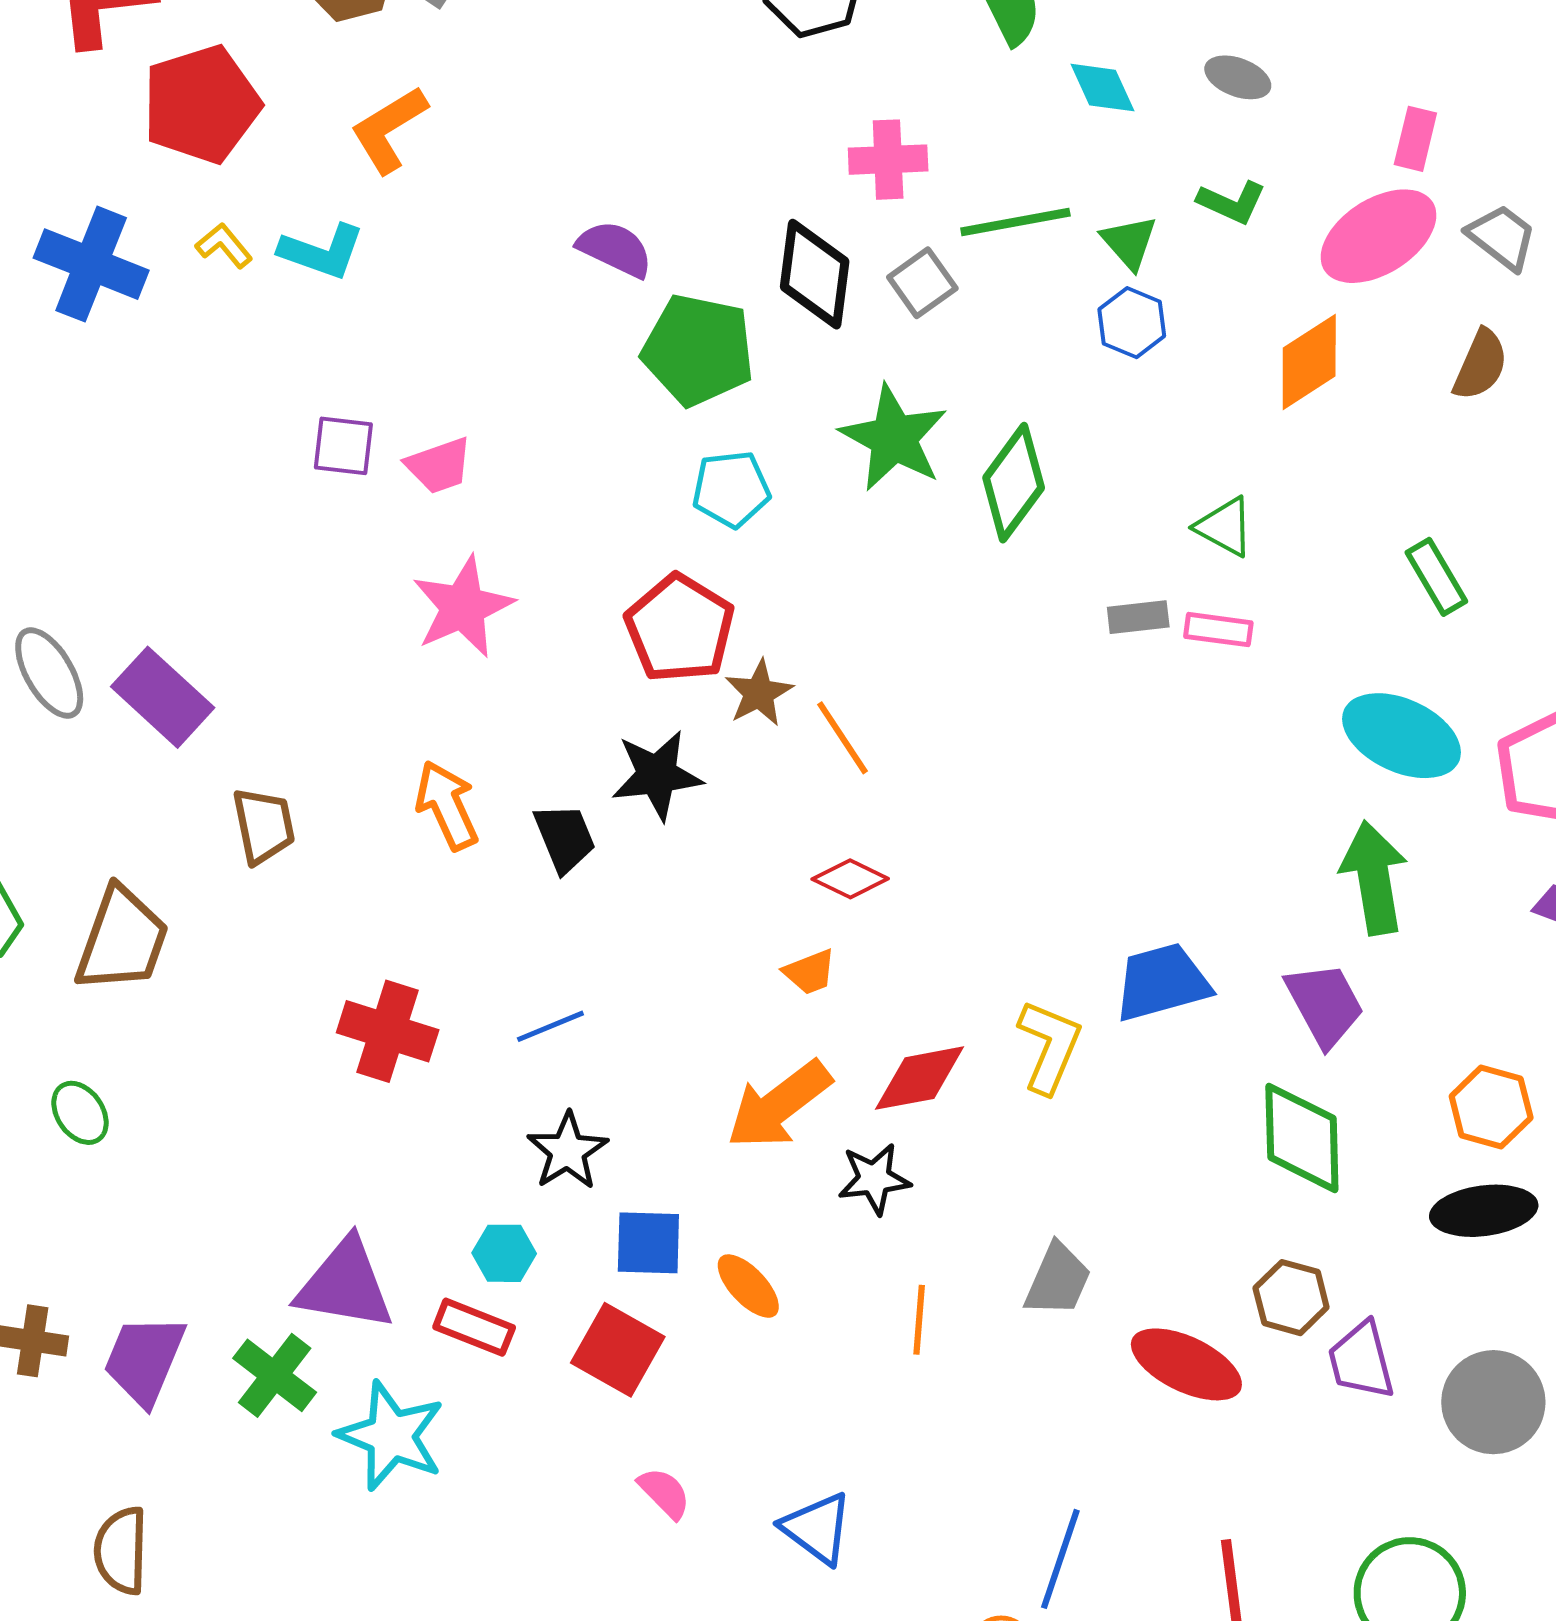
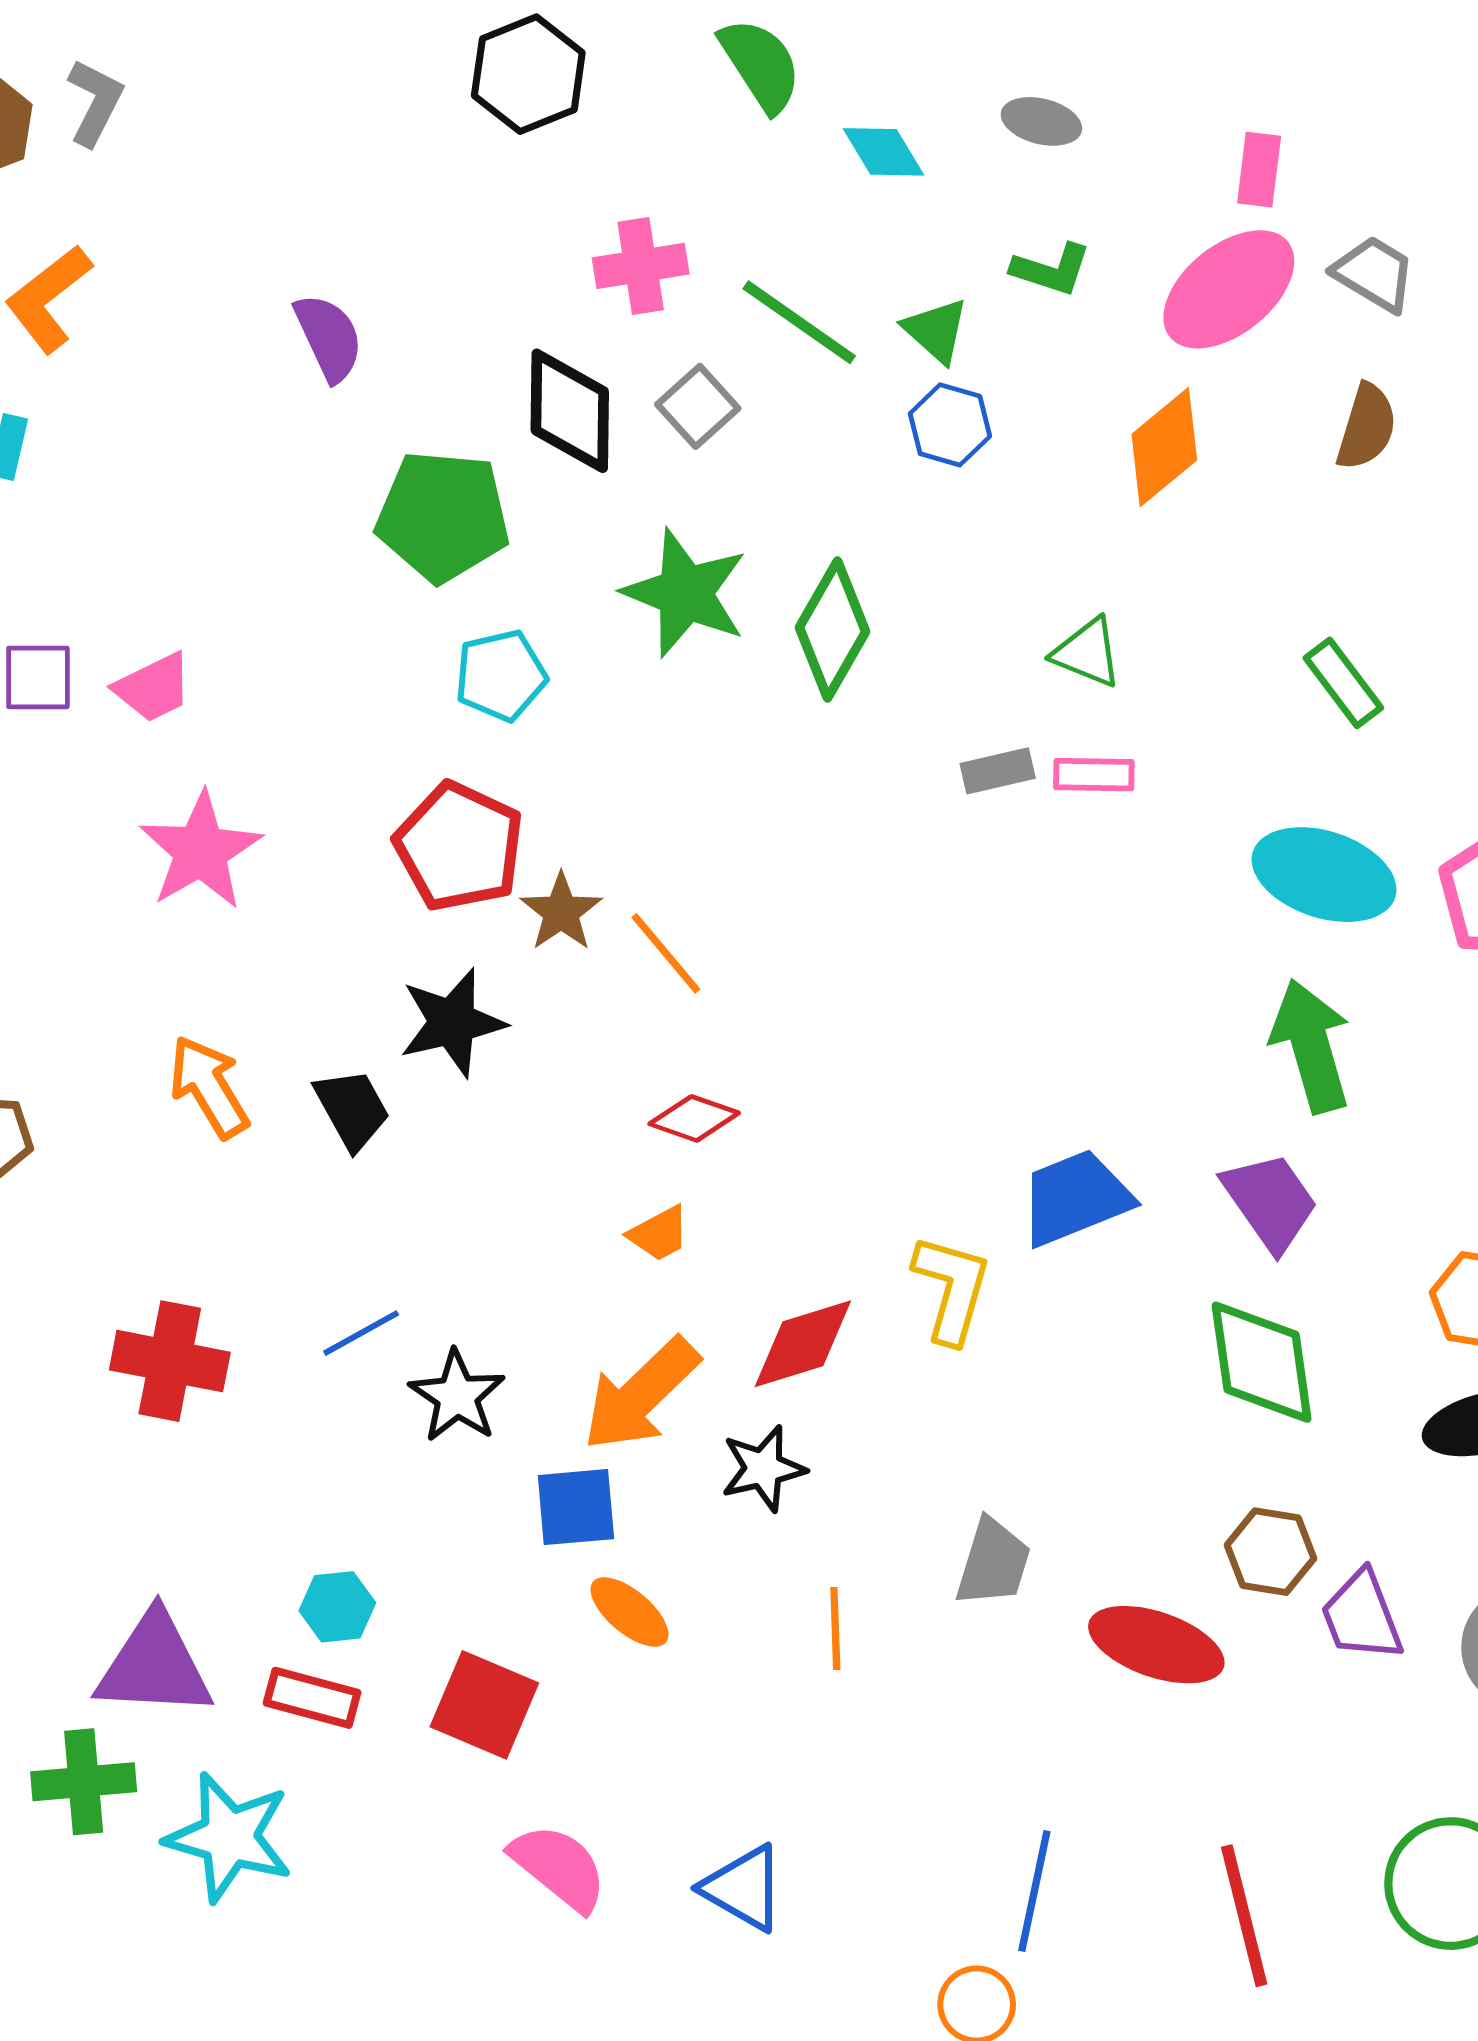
green line: (1015, 222) -> (799, 322), turned 52
purple semicircle: (615, 249) -> (329, 337), moved, turned 46
black star: (568, 1151) -> (457, 1396), moved
blue square: (648, 1243) -> (576, 1507), moved
green cross: (275, 1375) -> (84, 1782), turned -36
pink semicircle: (664, 1493) -> (559, 1867), size x1.5

